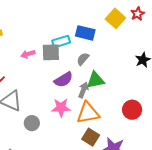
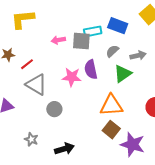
purple semicircle: (64, 80) -> (91, 69), turned 102
green triangle: (96, 80) -> (123, 74), turned -30
gray arrow: (83, 90) -> (138, 55), moved, turned 49
pink star: (61, 108) -> (72, 77), moved

